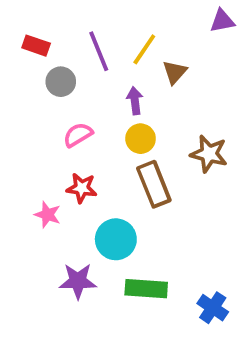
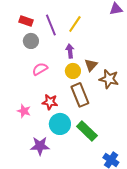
red rectangle: (36, 46) -> (26, 21), moved
brown triangle: (175, 72) -> (91, 65), moved
red star: (82, 188) -> (50, 102), moved
green rectangle: (146, 289) -> (87, 131), moved, turned 40

